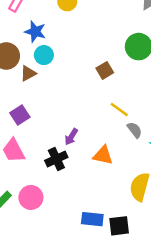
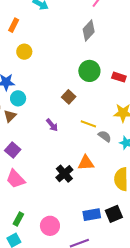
purple arrow: (71, 137) -> (52, 125), moved, turned -56
black cross: (56, 159) -> (64, 174), moved
pink circle: (31, 197) -> (50, 226), moved

